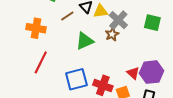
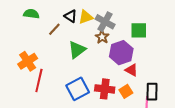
green square: (152, 23) -> (139, 30), moved
orange cross: (36, 28) -> (28, 61), moved, turned -30
purple hexagon: (152, 72) -> (121, 53), moved

